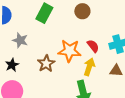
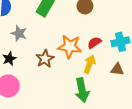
red semicircle: (93, 46) -> (94, 43), turned -88

